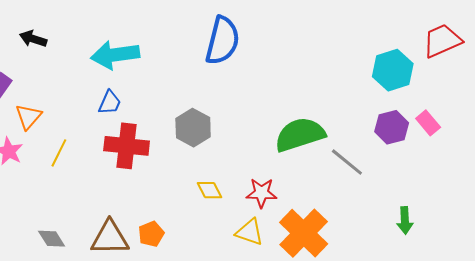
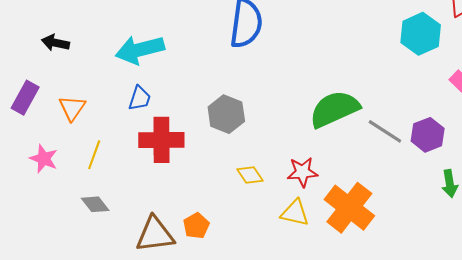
orange triangle: (28, 117) -> (72, 108), moved
purple hexagon: (392, 127) -> (428, 135), moved
gray diamond: (52, 239) -> (95, 204), moved

